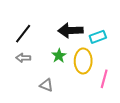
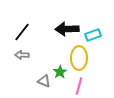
green star: (59, 56) -> (60, 72), moved
pink line: (104, 79) -> (79, 86), moved

